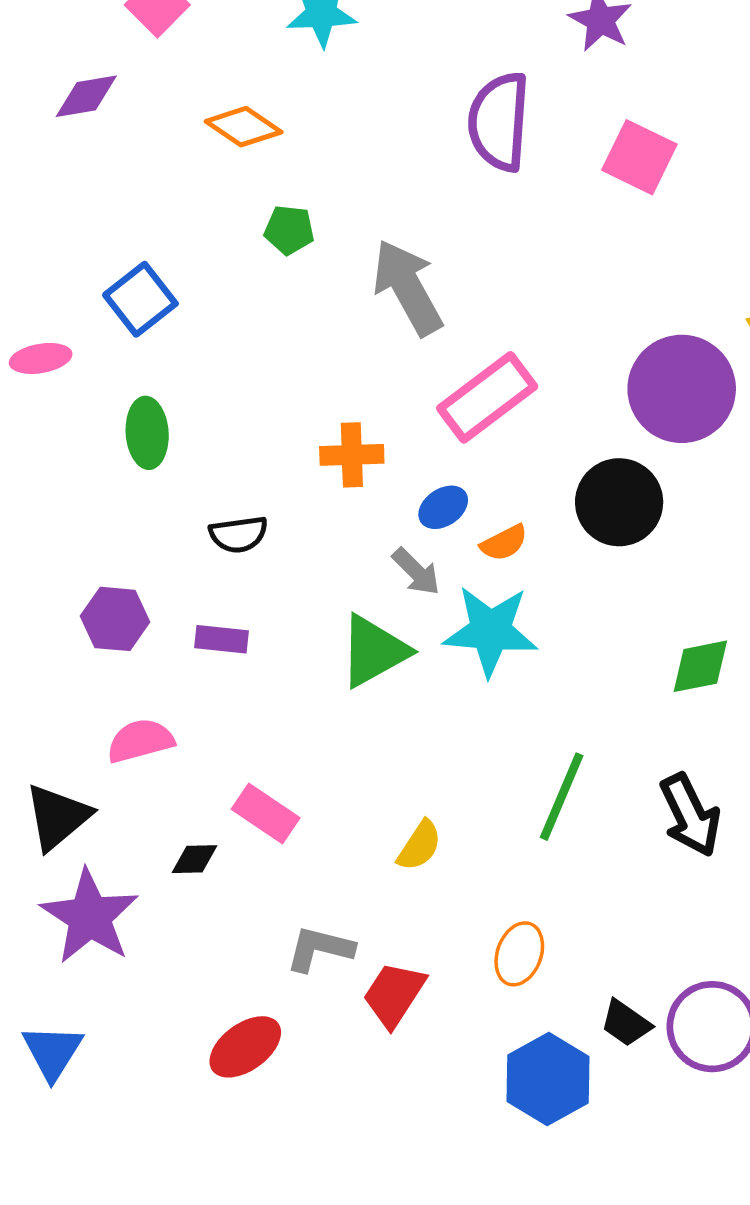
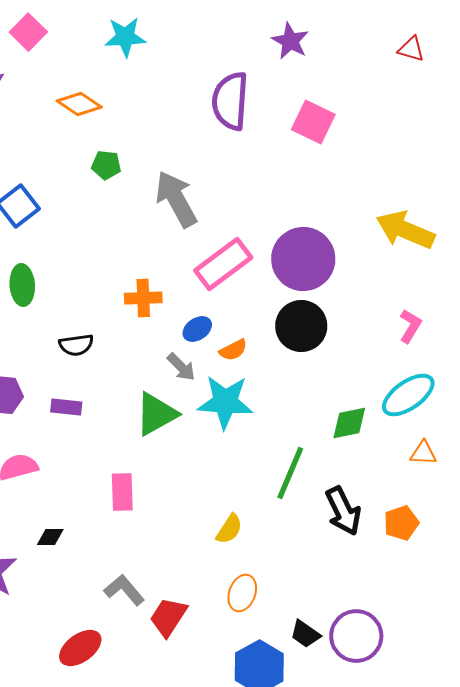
purple circle: (682, 389) -> (303, 259), moved
green line: (562, 797) -> (290, 473), moved
pink rectangle: (266, 813) -> (122, 492), moved, turned 54
yellow semicircle: (419, 846) -> (229, 529), moved
gray L-shape: (320, 949) -> (124, 590), turned 36

